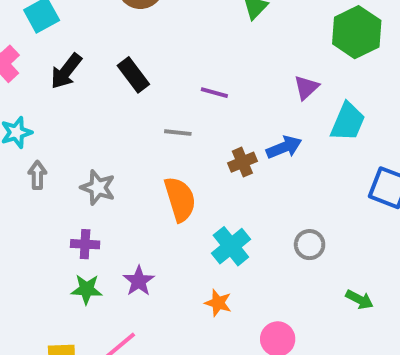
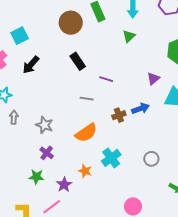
black rectangle: (133, 75) -> (78, 61), moved
orange semicircle: (180, 199) -> (86, 133), turned 70
purple cross: (85, 244) -> (47, 153), moved, turned 32
purple star: (139, 281) -> (64, 185), moved
orange star: (218, 303) -> (85, 171), moved

